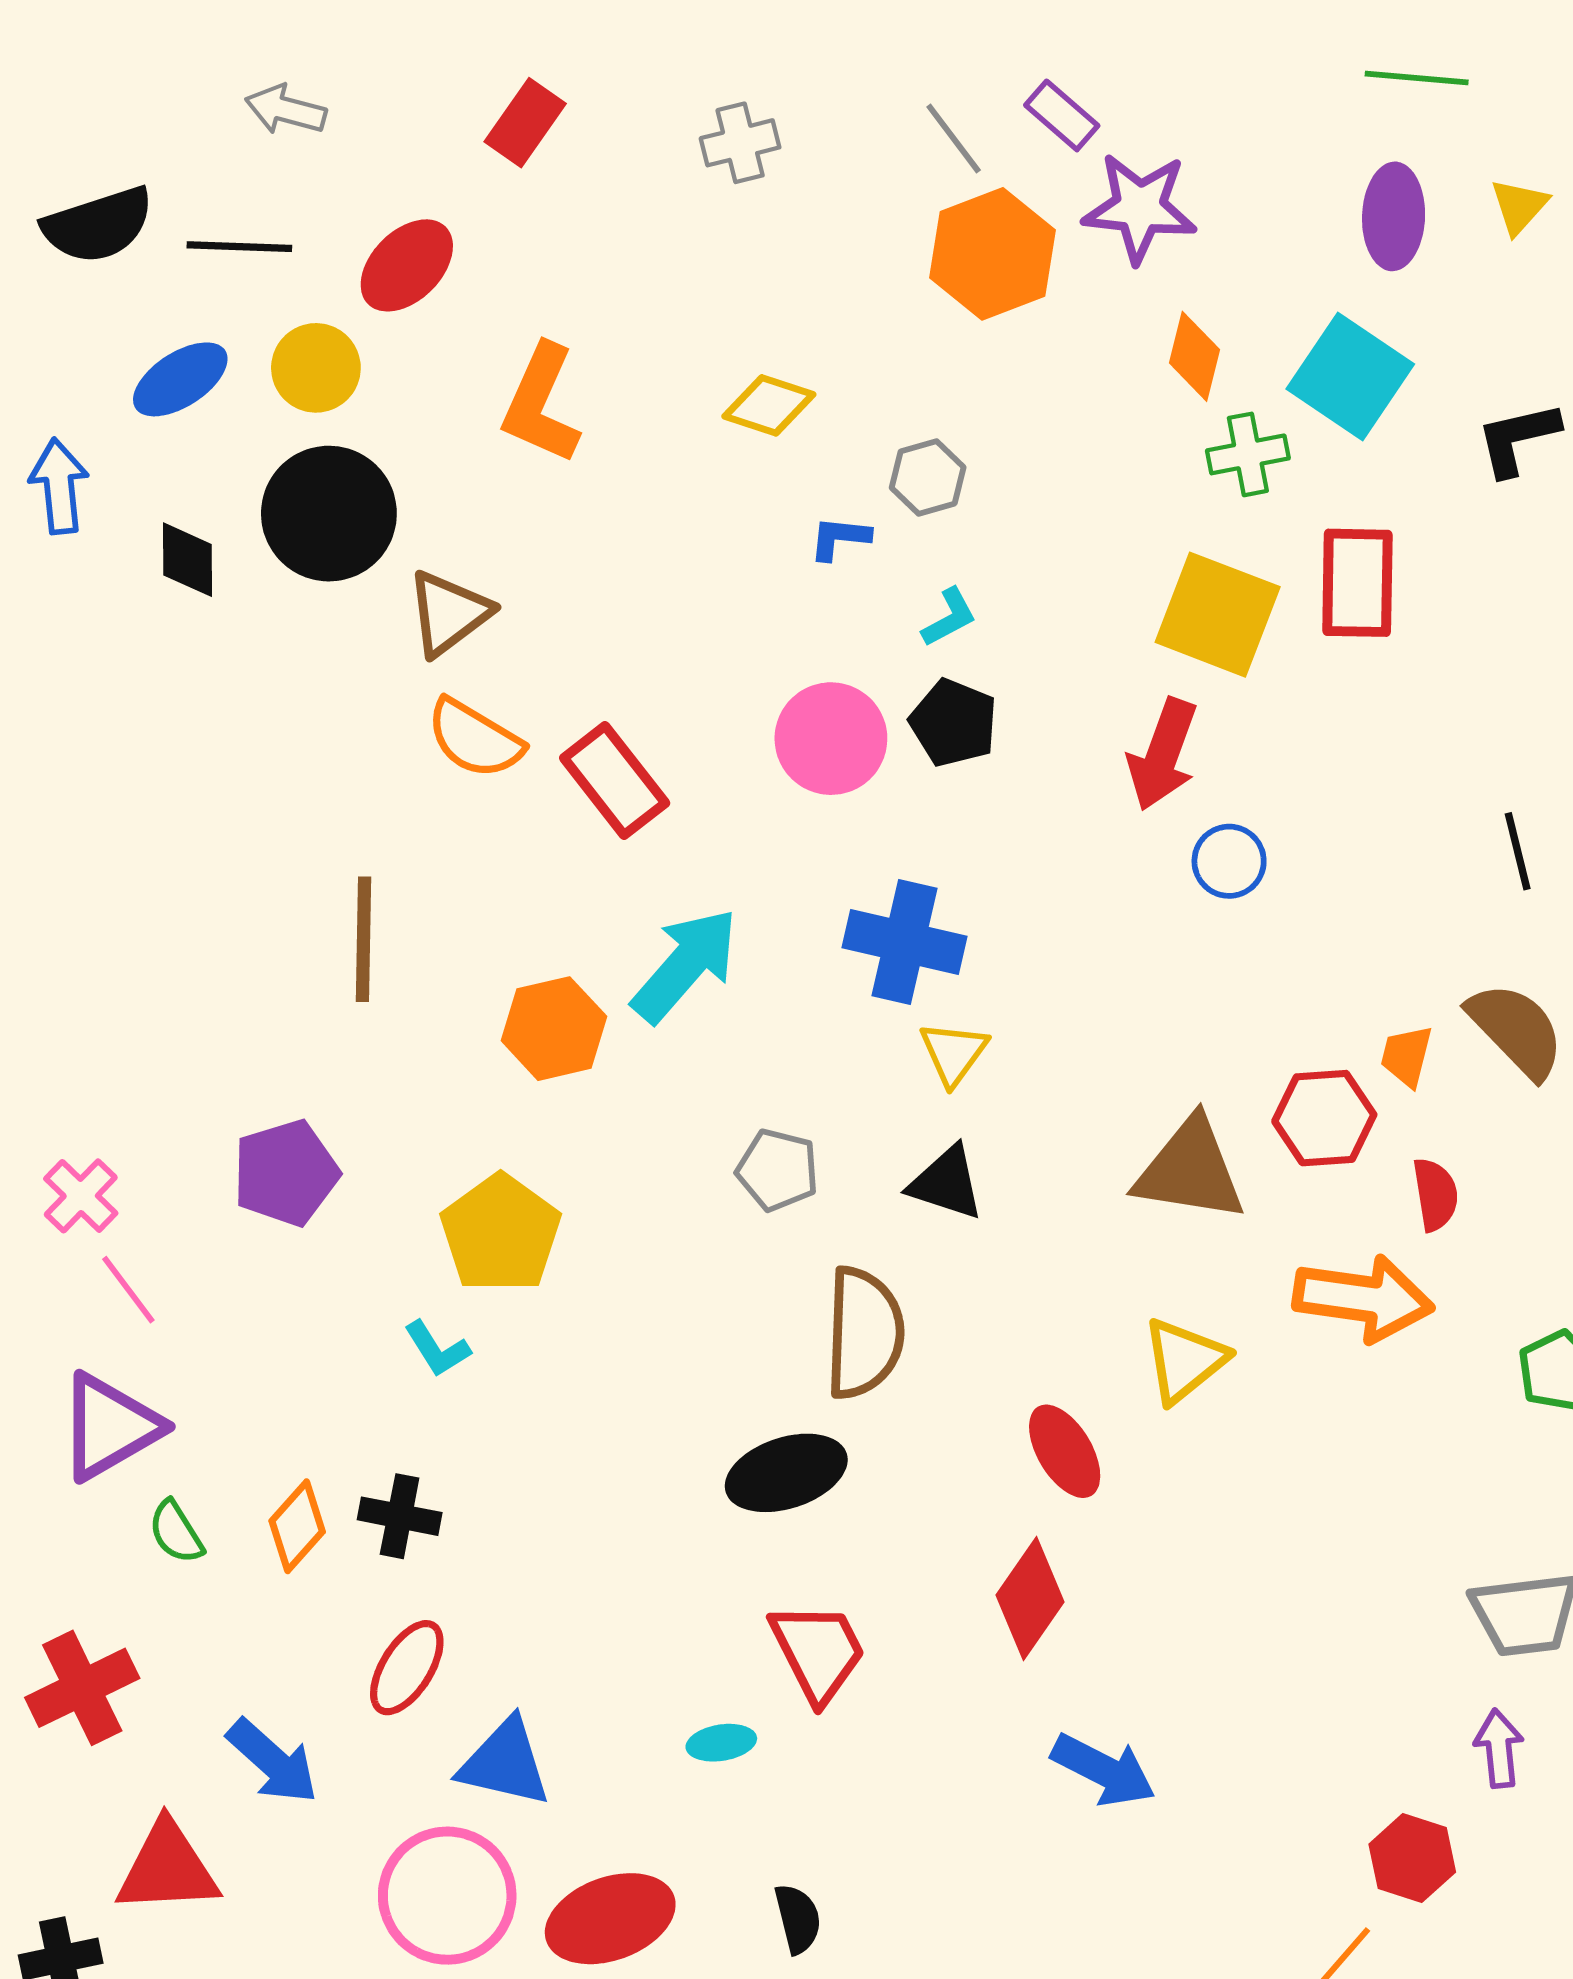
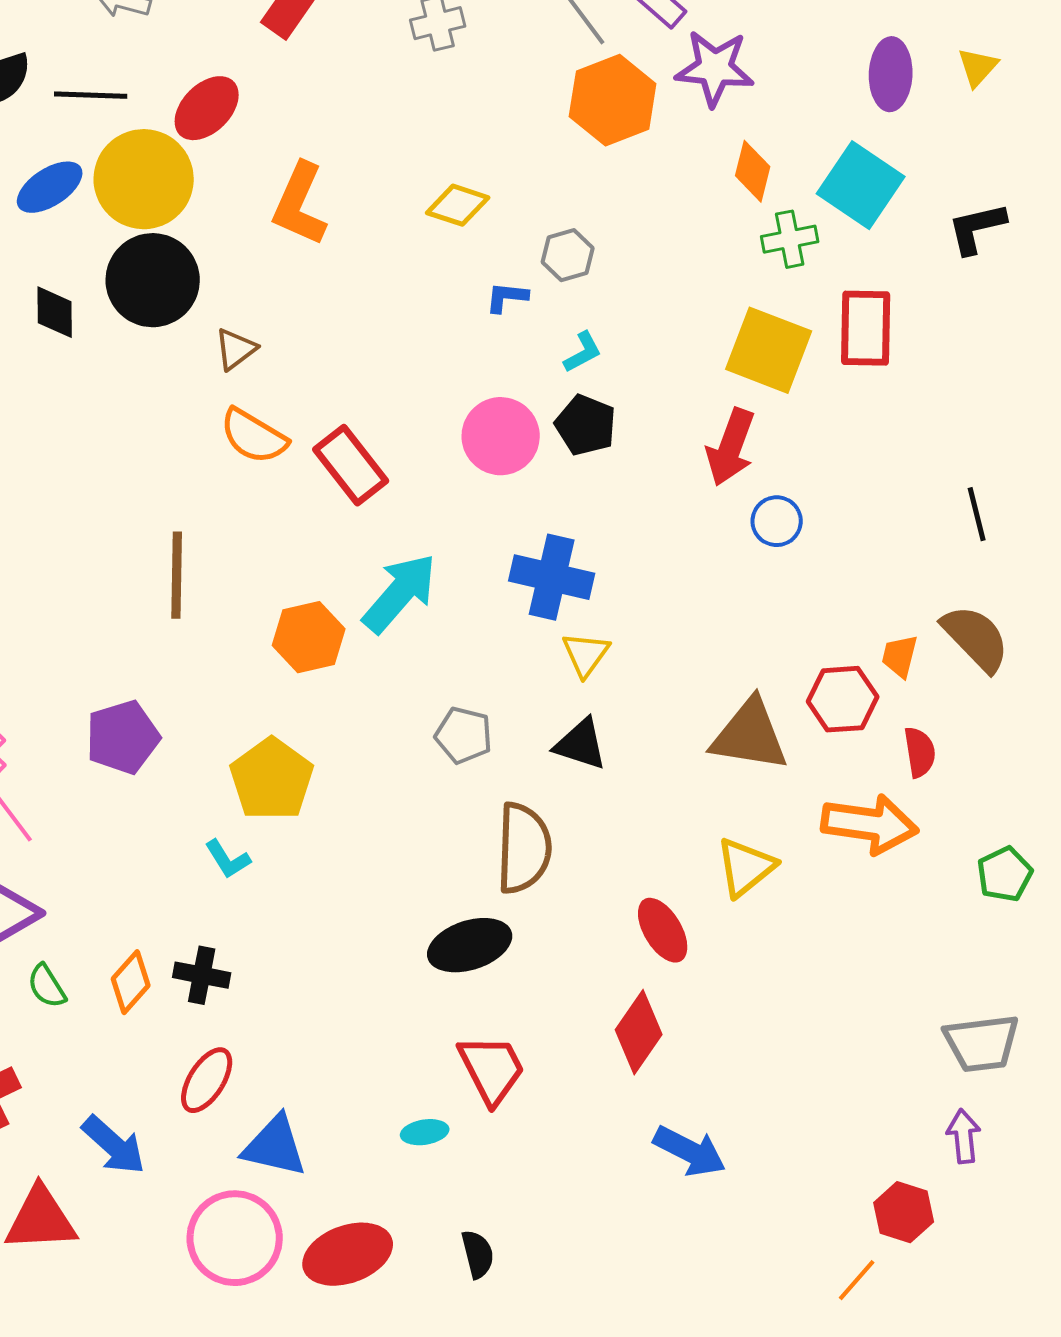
yellow circle: (316, 368) -> (144, 179), size x1.6
brown triangle: (449, 613) -> (236, 349), size x0.7

